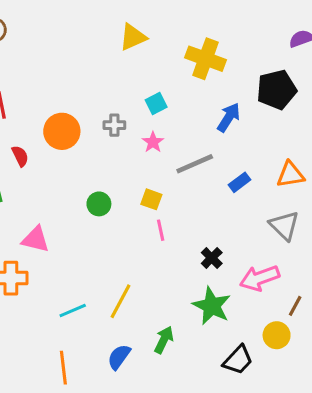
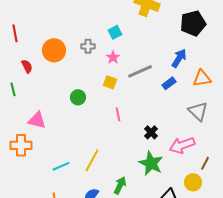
blue arrow: (229, 117) -> (179, 58), moved
yellow square: (151, 199) -> (110, 82), moved

